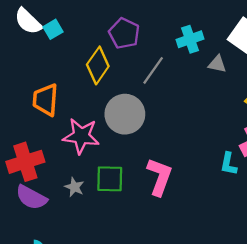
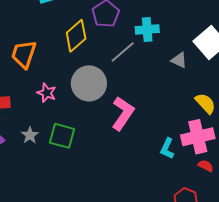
cyan cross: (190, 39) -> (147, 30), moved
pink star: (81, 136) -> (47, 93), size x0.6
pink L-shape: (160, 177) -> (123, 113), moved

